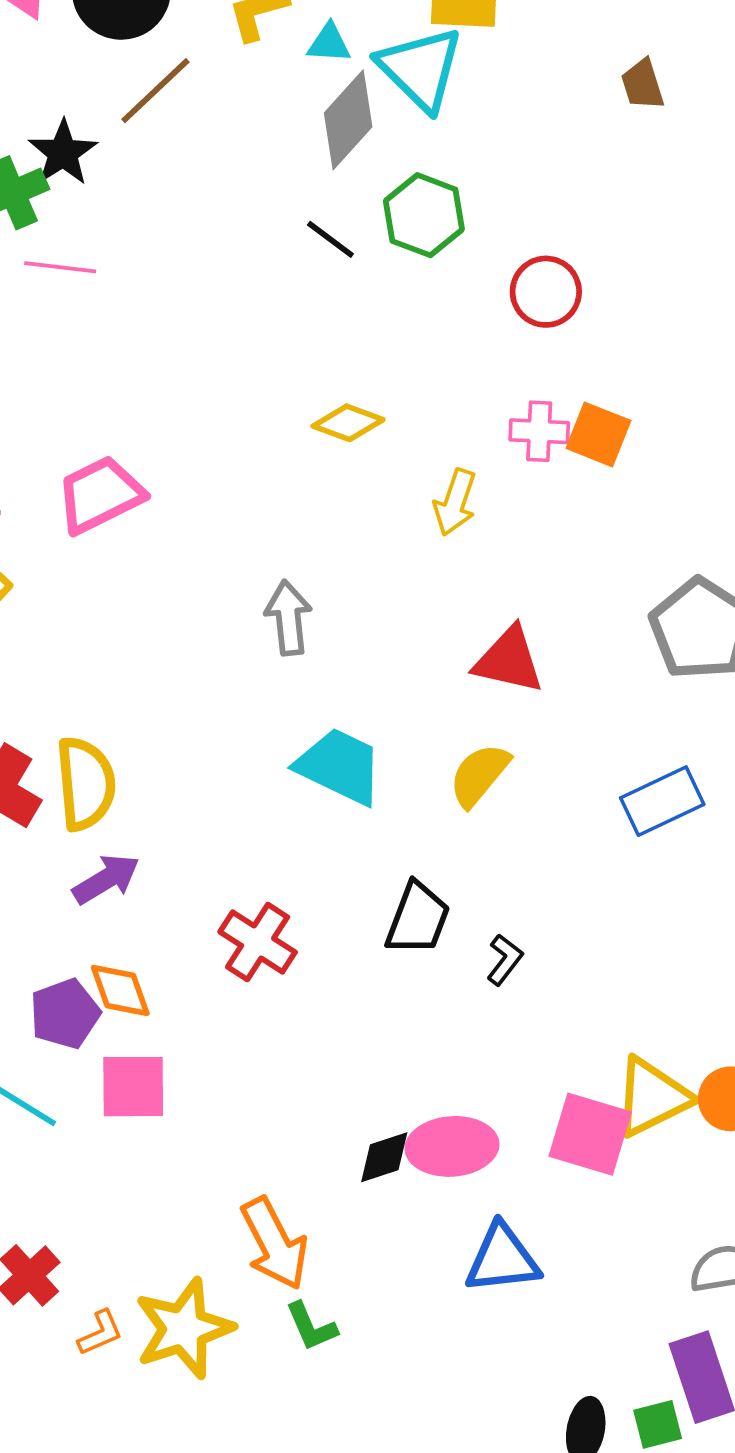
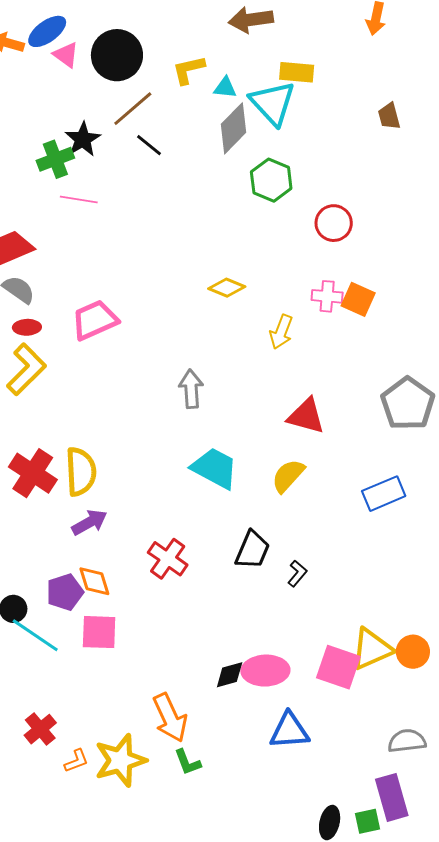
black line: (330, 239) -> (149, 145), moved

